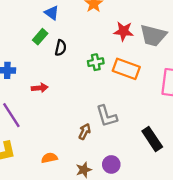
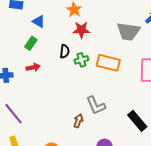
red star: (123, 31) -> (81, 30), moved
black semicircle: (61, 48) -> (65, 51), moved
red arrow: (40, 88) -> (33, 67), moved

